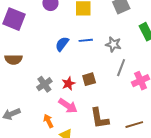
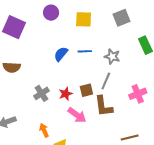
gray line: (121, 68) -> (106, 81), moved
pink arrow: (68, 106) -> (77, 115), moved
brown L-shape: (99, 118) -> (104, 106), moved

